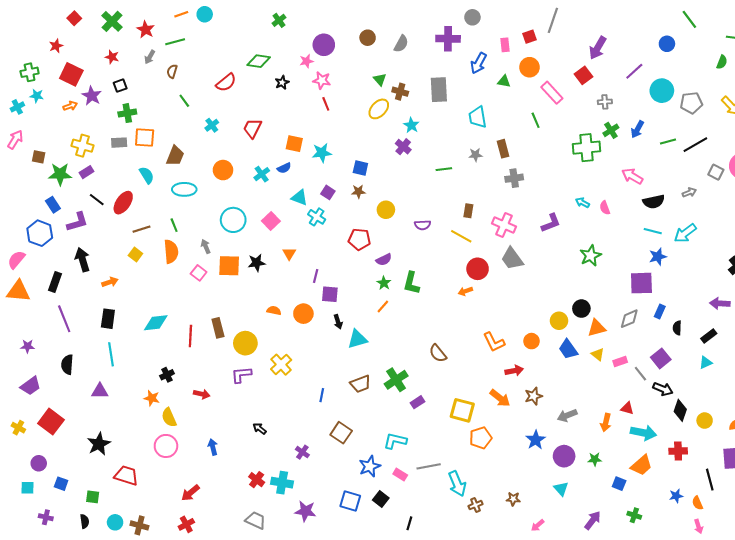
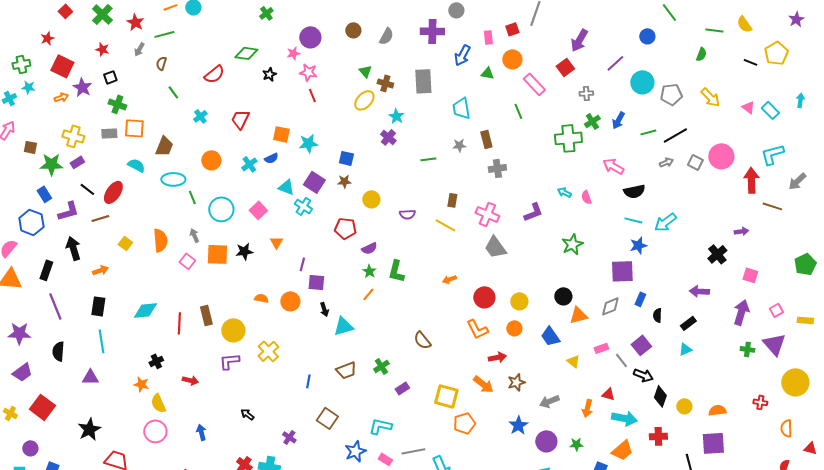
green cross: (127, 113) -> (117, 104), turned 30
cyan semicircle: (147, 175) -> (136, 165), turned -30
purple square: (328, 192) -> (314, 182), size x1.5
gray arrow: (689, 192) -> (666, 162), moved
green line: (174, 225) -> (192, 197), moved
brown line: (142, 229) -> (100, 218), moved
red circle: (478, 269) -> (484, 297), moved
yellow circle: (559, 321) -> (519, 301), moved
purple star: (27, 346) -> (19, 333), size x1.6
yellow triangle: (598, 354) -> (573, 361), moved
green cross: (396, 380) -> (381, 366), size x0.7

